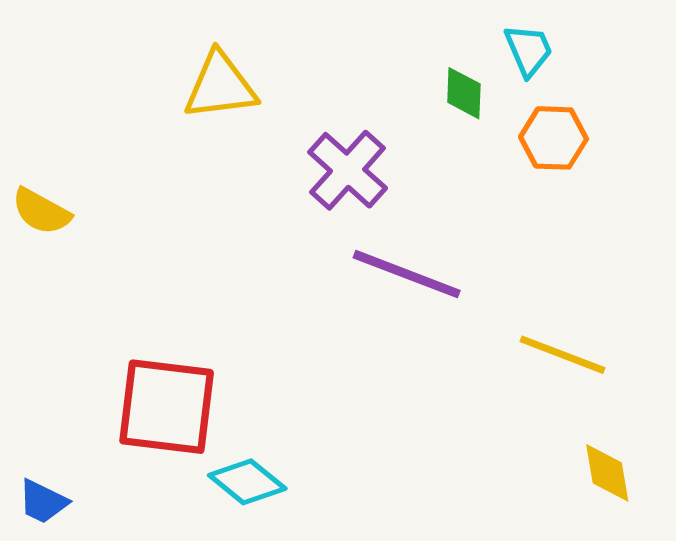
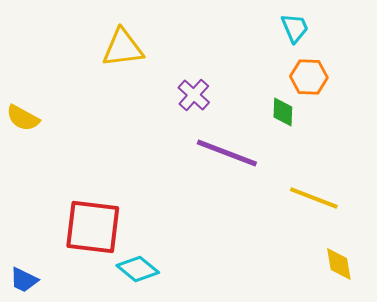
green diamond: (464, 93) -> (283, 112), moved
purple cross: (348, 170) -> (194, 95), size x0.7

